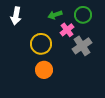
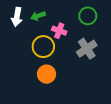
green arrow: (55, 15) -> (38, 16), moved
pink cross: (67, 30) -> (59, 31), moved, turned -32

